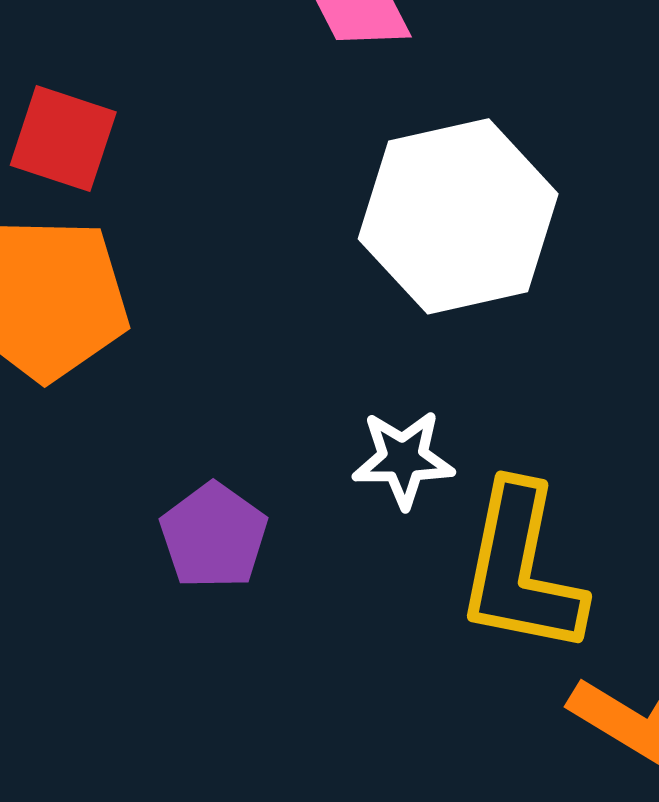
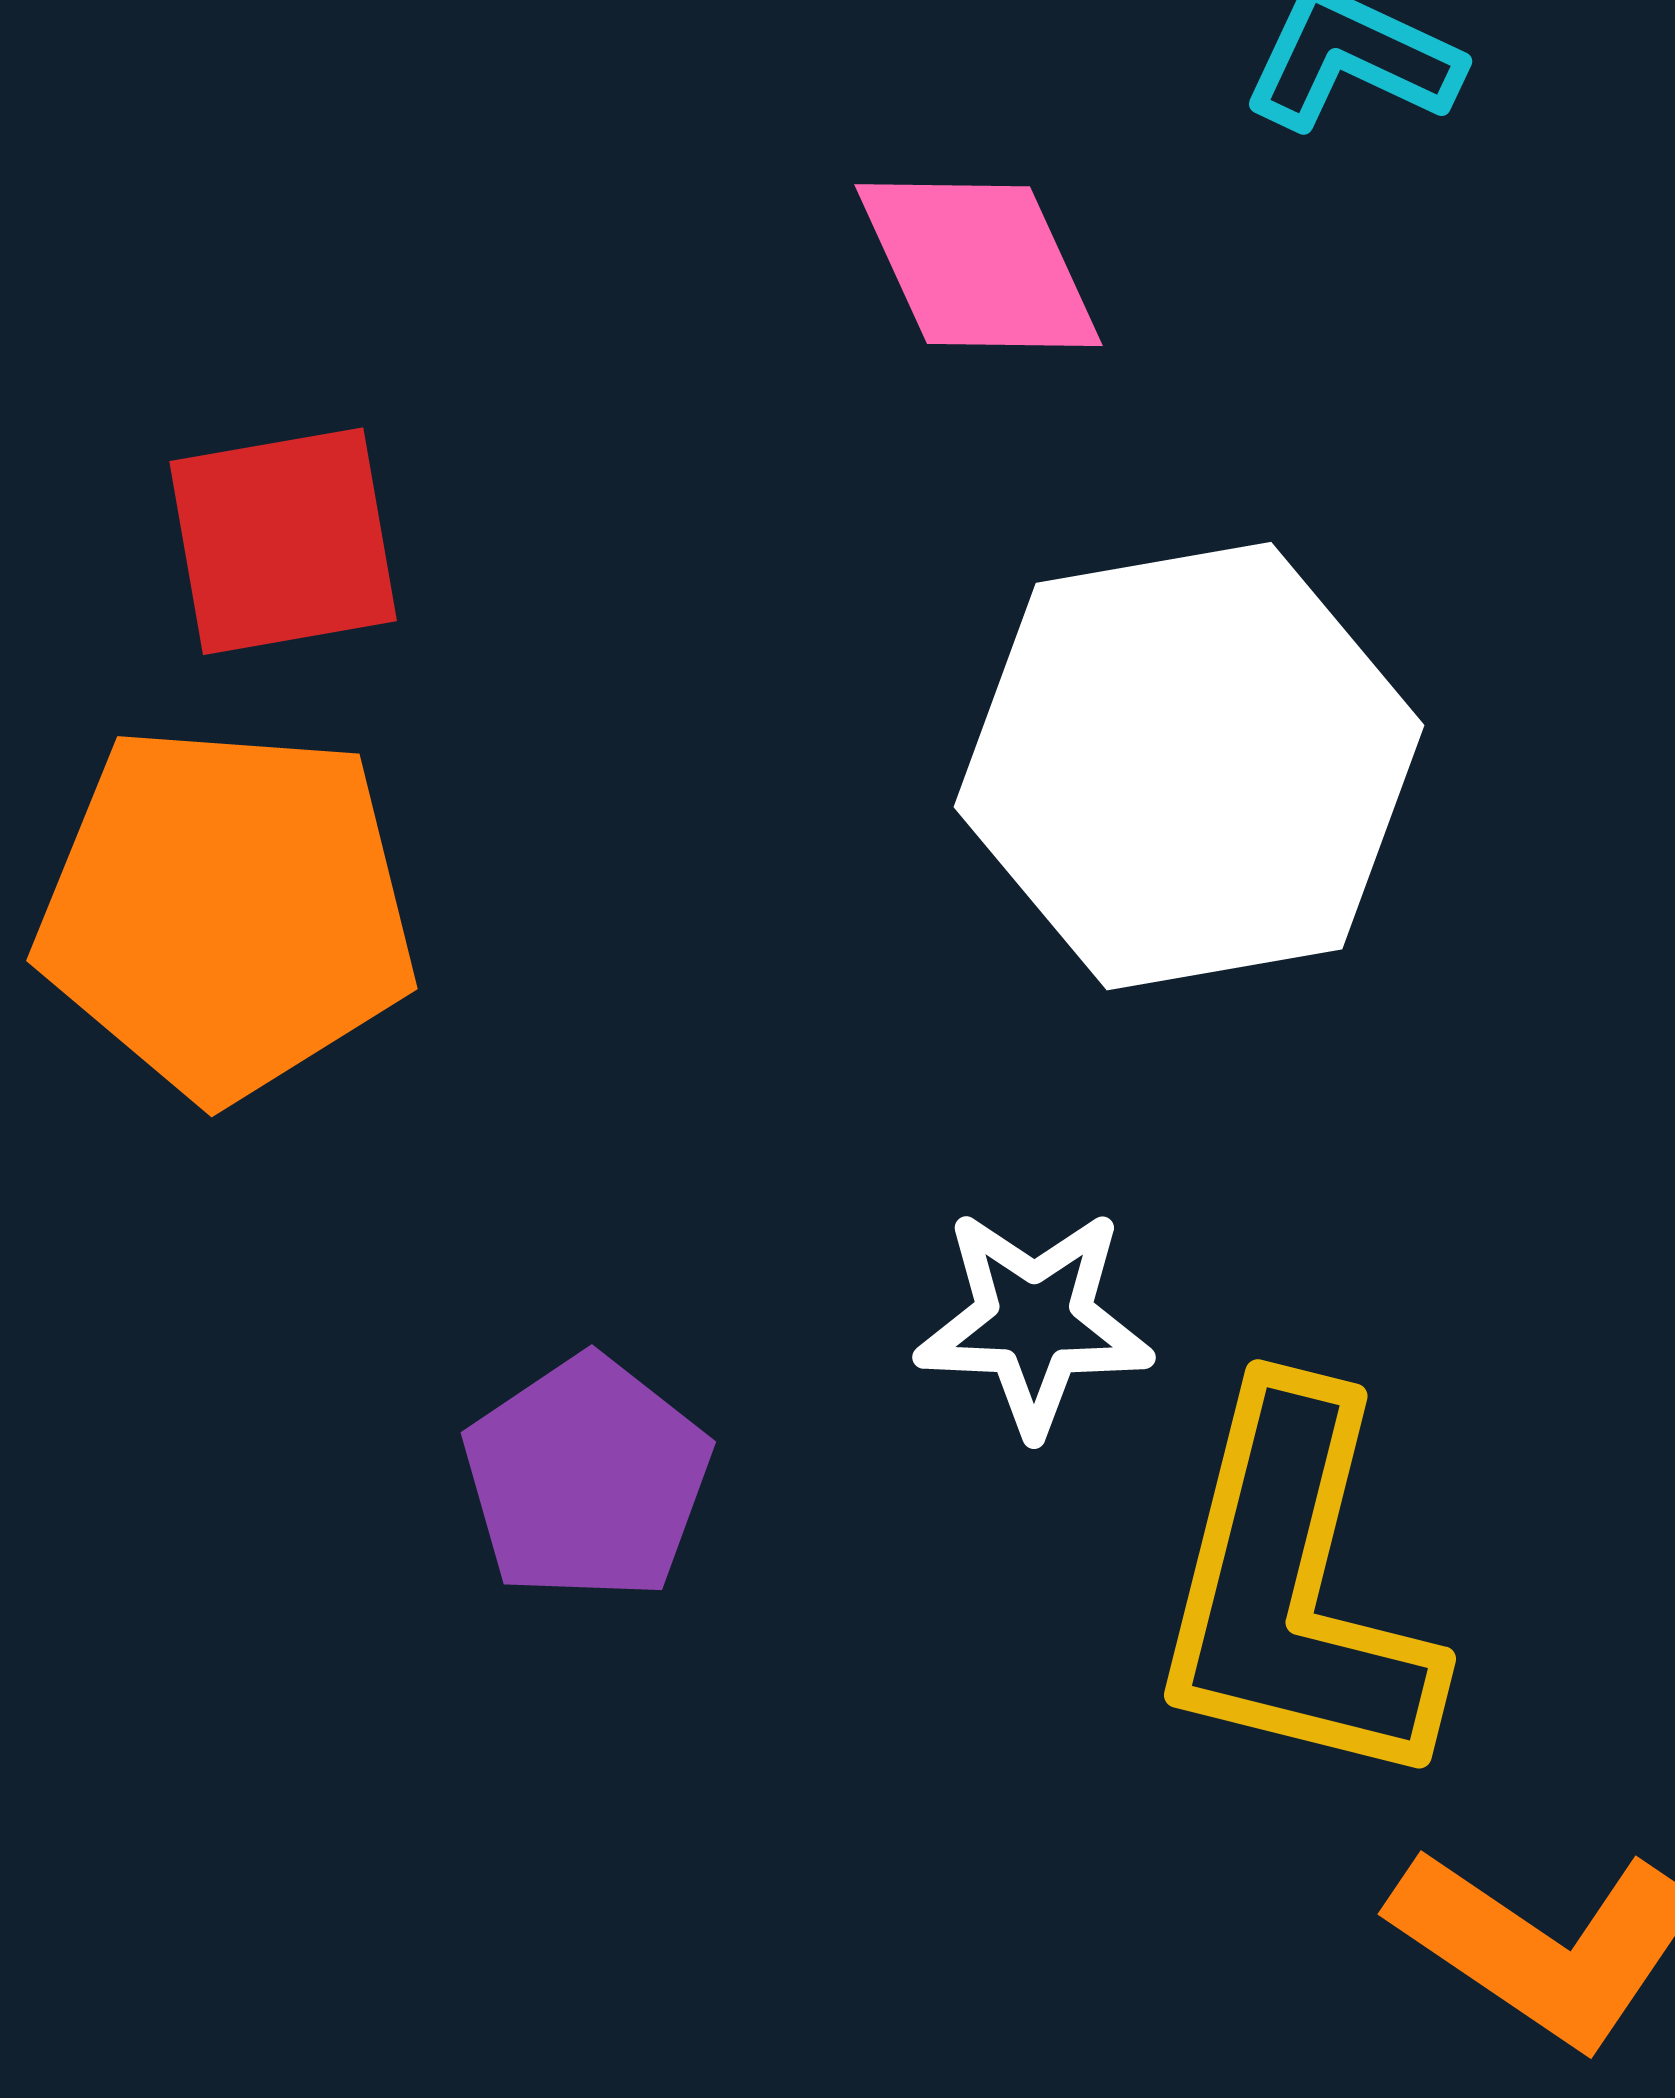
red square: (63, 139) -> (283, 541), turned -31

